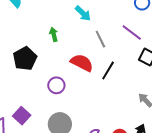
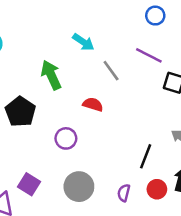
green arrow: (54, 34) -> (51, 75), size x1.6
red semicircle: (82, 63) -> (93, 104), size x0.7
black line: (108, 71) -> (146, 156), moved

